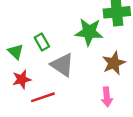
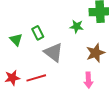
green star: (89, 32) -> (77, 27), size x0.6
red star: (22, 79) -> (12, 78), moved

